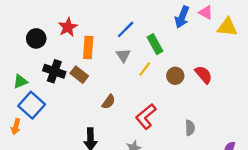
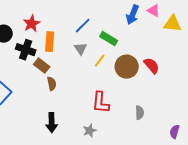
green rectangle: (155, 44) -> (109, 39), turned -30
black cross: (54, 71) -> (26, 50), moved
brown circle: (175, 76) -> (127, 67), size x1.5
brown semicircle: (109, 102) -> (52, 84), moved, turned -48
red L-shape: (146, 116) -> (101, 103), turned -45

